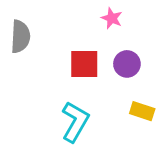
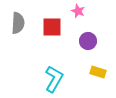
red square: (84, 64) -> (52, 27), moved

